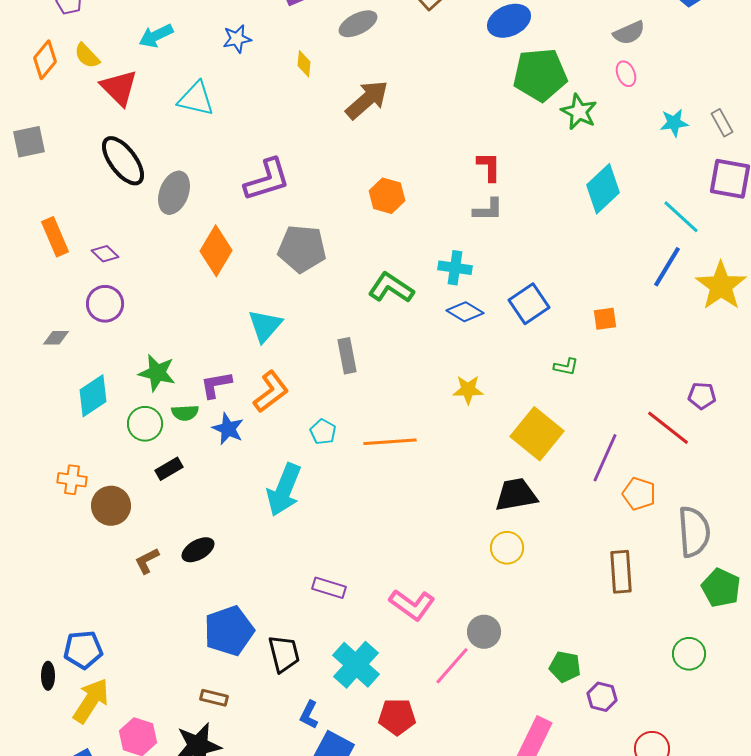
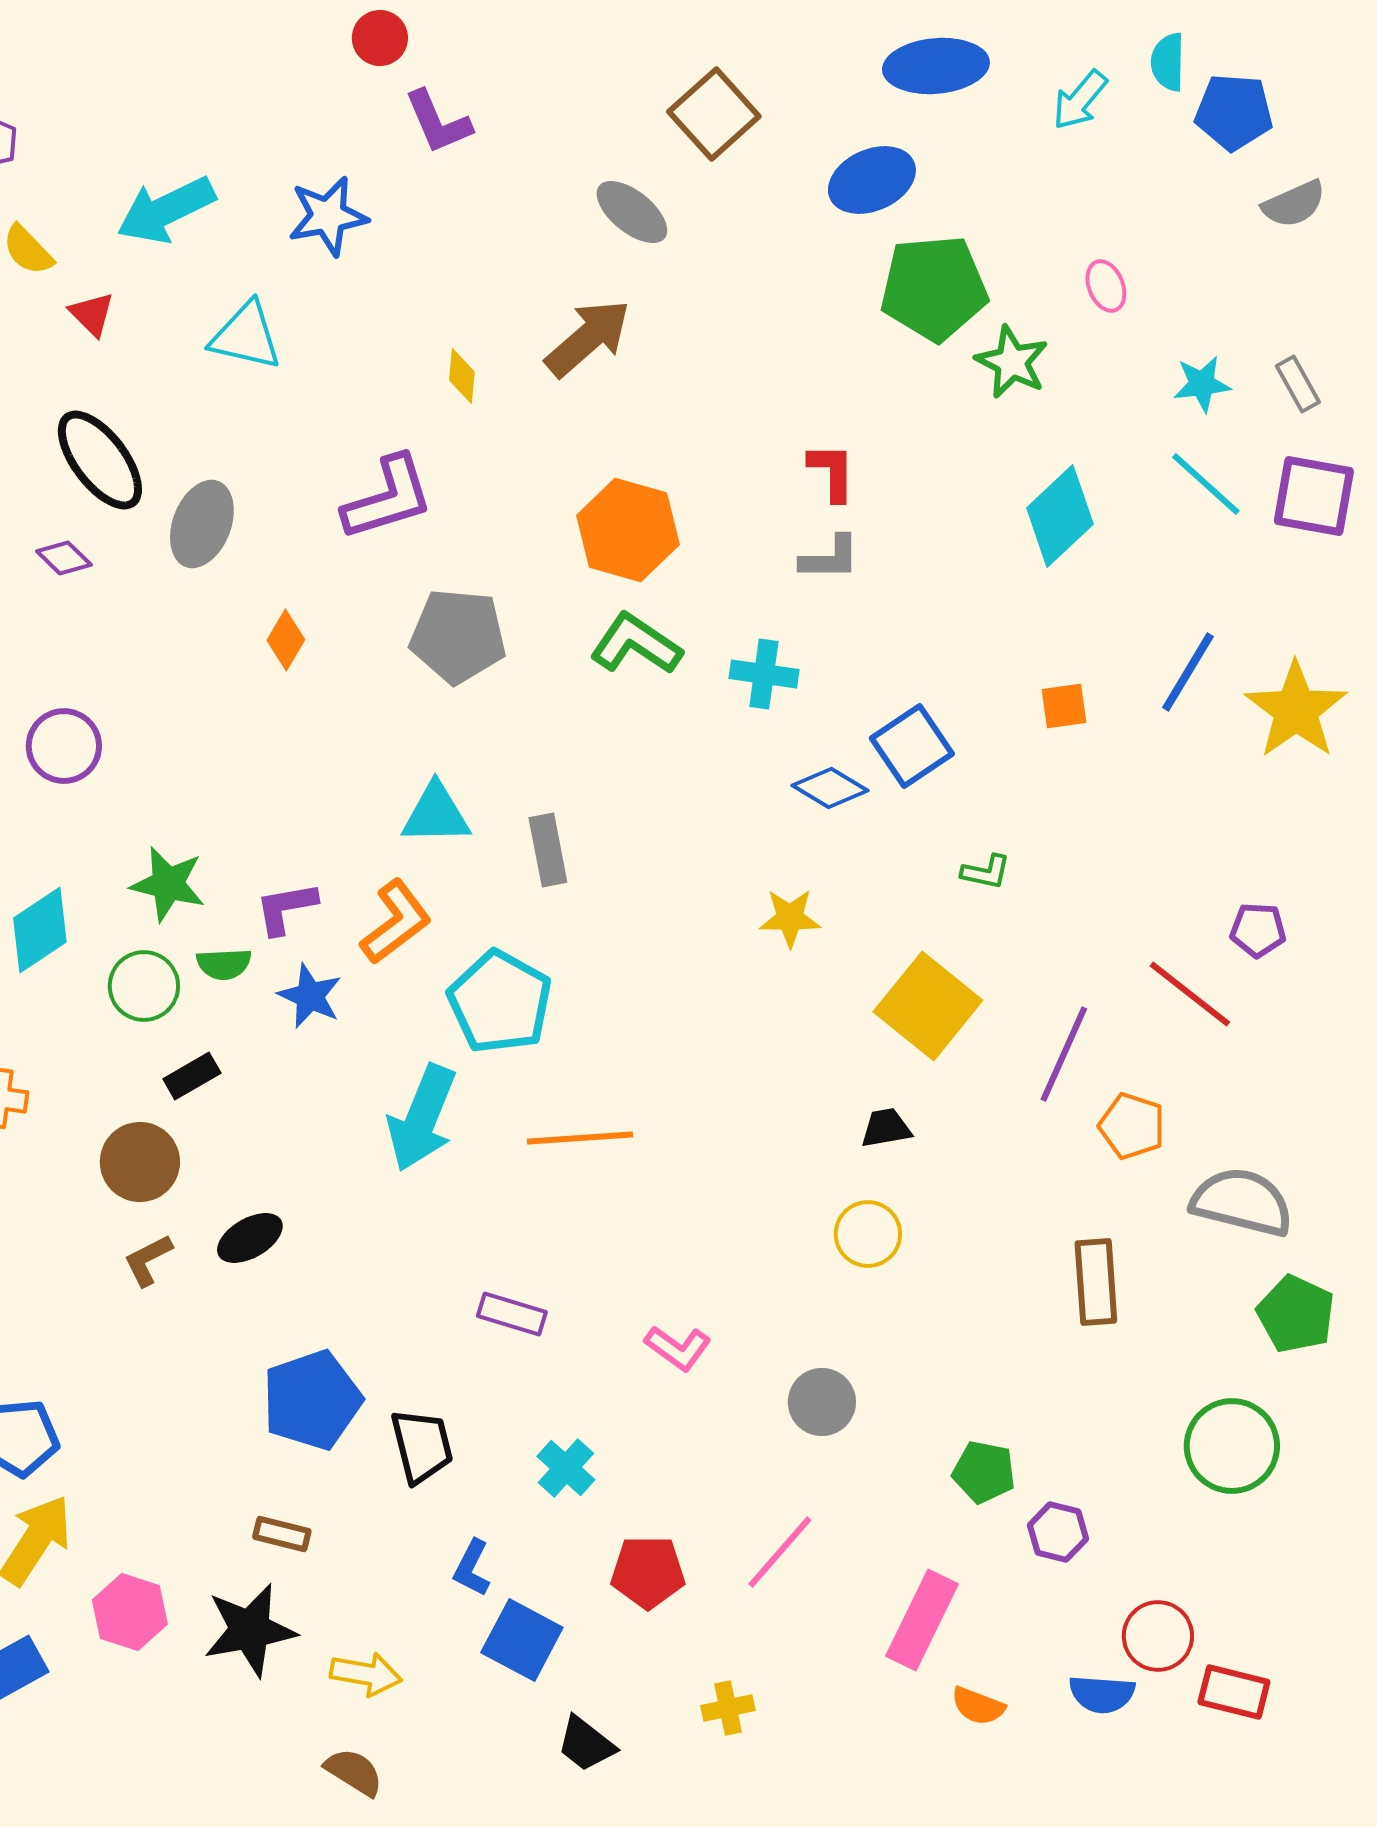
gray ellipse: (358, 24) -> (632, 212), moved, turned 66
gray semicircle: (629, 33) -> (1294, 204), moved
cyan arrow: (156, 36) -> (166, 210), size x1.4
blue star: (237, 39) -> (328, 216), size x1.4
yellow diamond: (304, 64) -> (462, 376), moved
red triangle: (119, 88) -> (92, 314), size x0.6
orange hexagon: (387, 196) -> (628, 530), size x1.4
cyan line: (681, 217) -> (1206, 484), moved
orange diamond: (216, 251) -> (286, 640), size x0.6
purple diamond: (105, 254) -> (64, 558), moved
green L-shape: (391, 288) -> (636, 644), moved
blue diamond: (465, 312) -> (830, 788), moved
orange square: (605, 319) -> (1064, 706), moved
cyan triangle: (265, 326) -> (436, 814), moved, turned 48
cyan pentagon: (323, 432) -> (500, 1002), size x2.0
orange line: (390, 442) -> (580, 1138), moved
black trapezoid: (516, 495) -> (886, 1128), size x0.6
brown circle: (111, 506) -> (140, 1162), moved
gray semicircle: (694, 532) -> (1242, 1202), turned -72
pink L-shape: (412, 605) -> (678, 1348), size x0.7
green circle: (689, 654) -> (1232, 1446), size x1.4
cyan cross: (356, 665) -> (566, 1468), size x0.6
pink line: (452, 666) -> (780, 1552), moved

